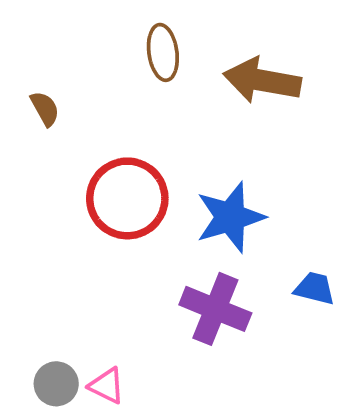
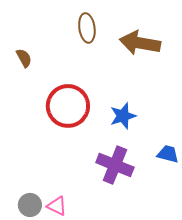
blue star: (230, 217) -> (123, 116), size x0.7

